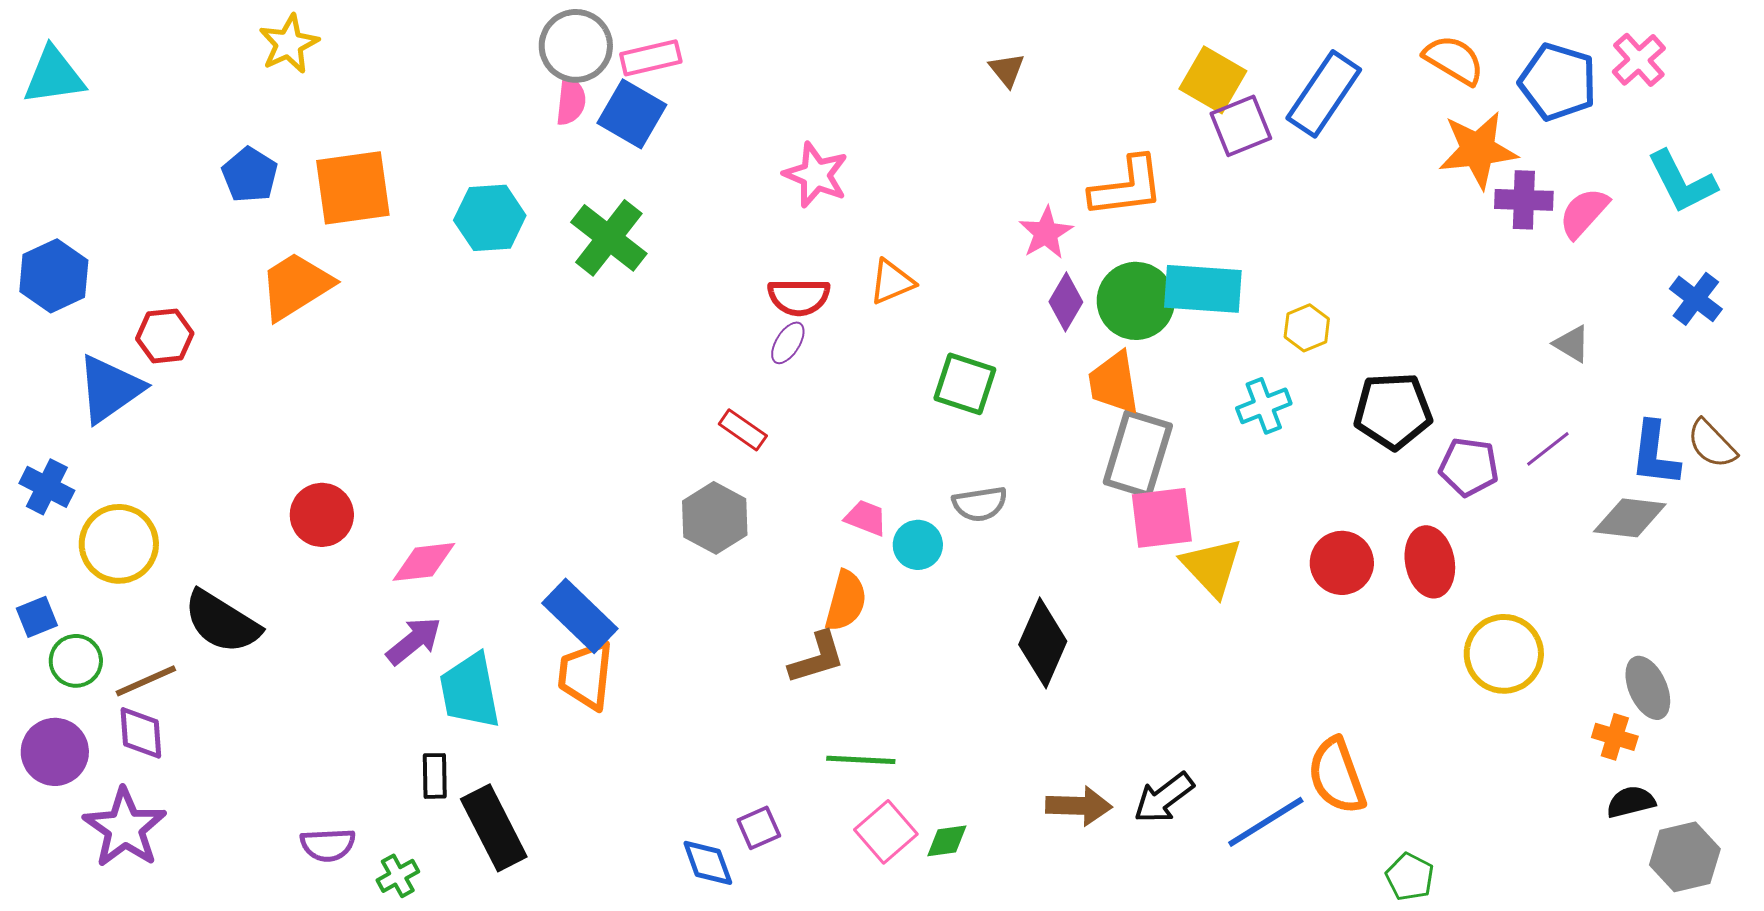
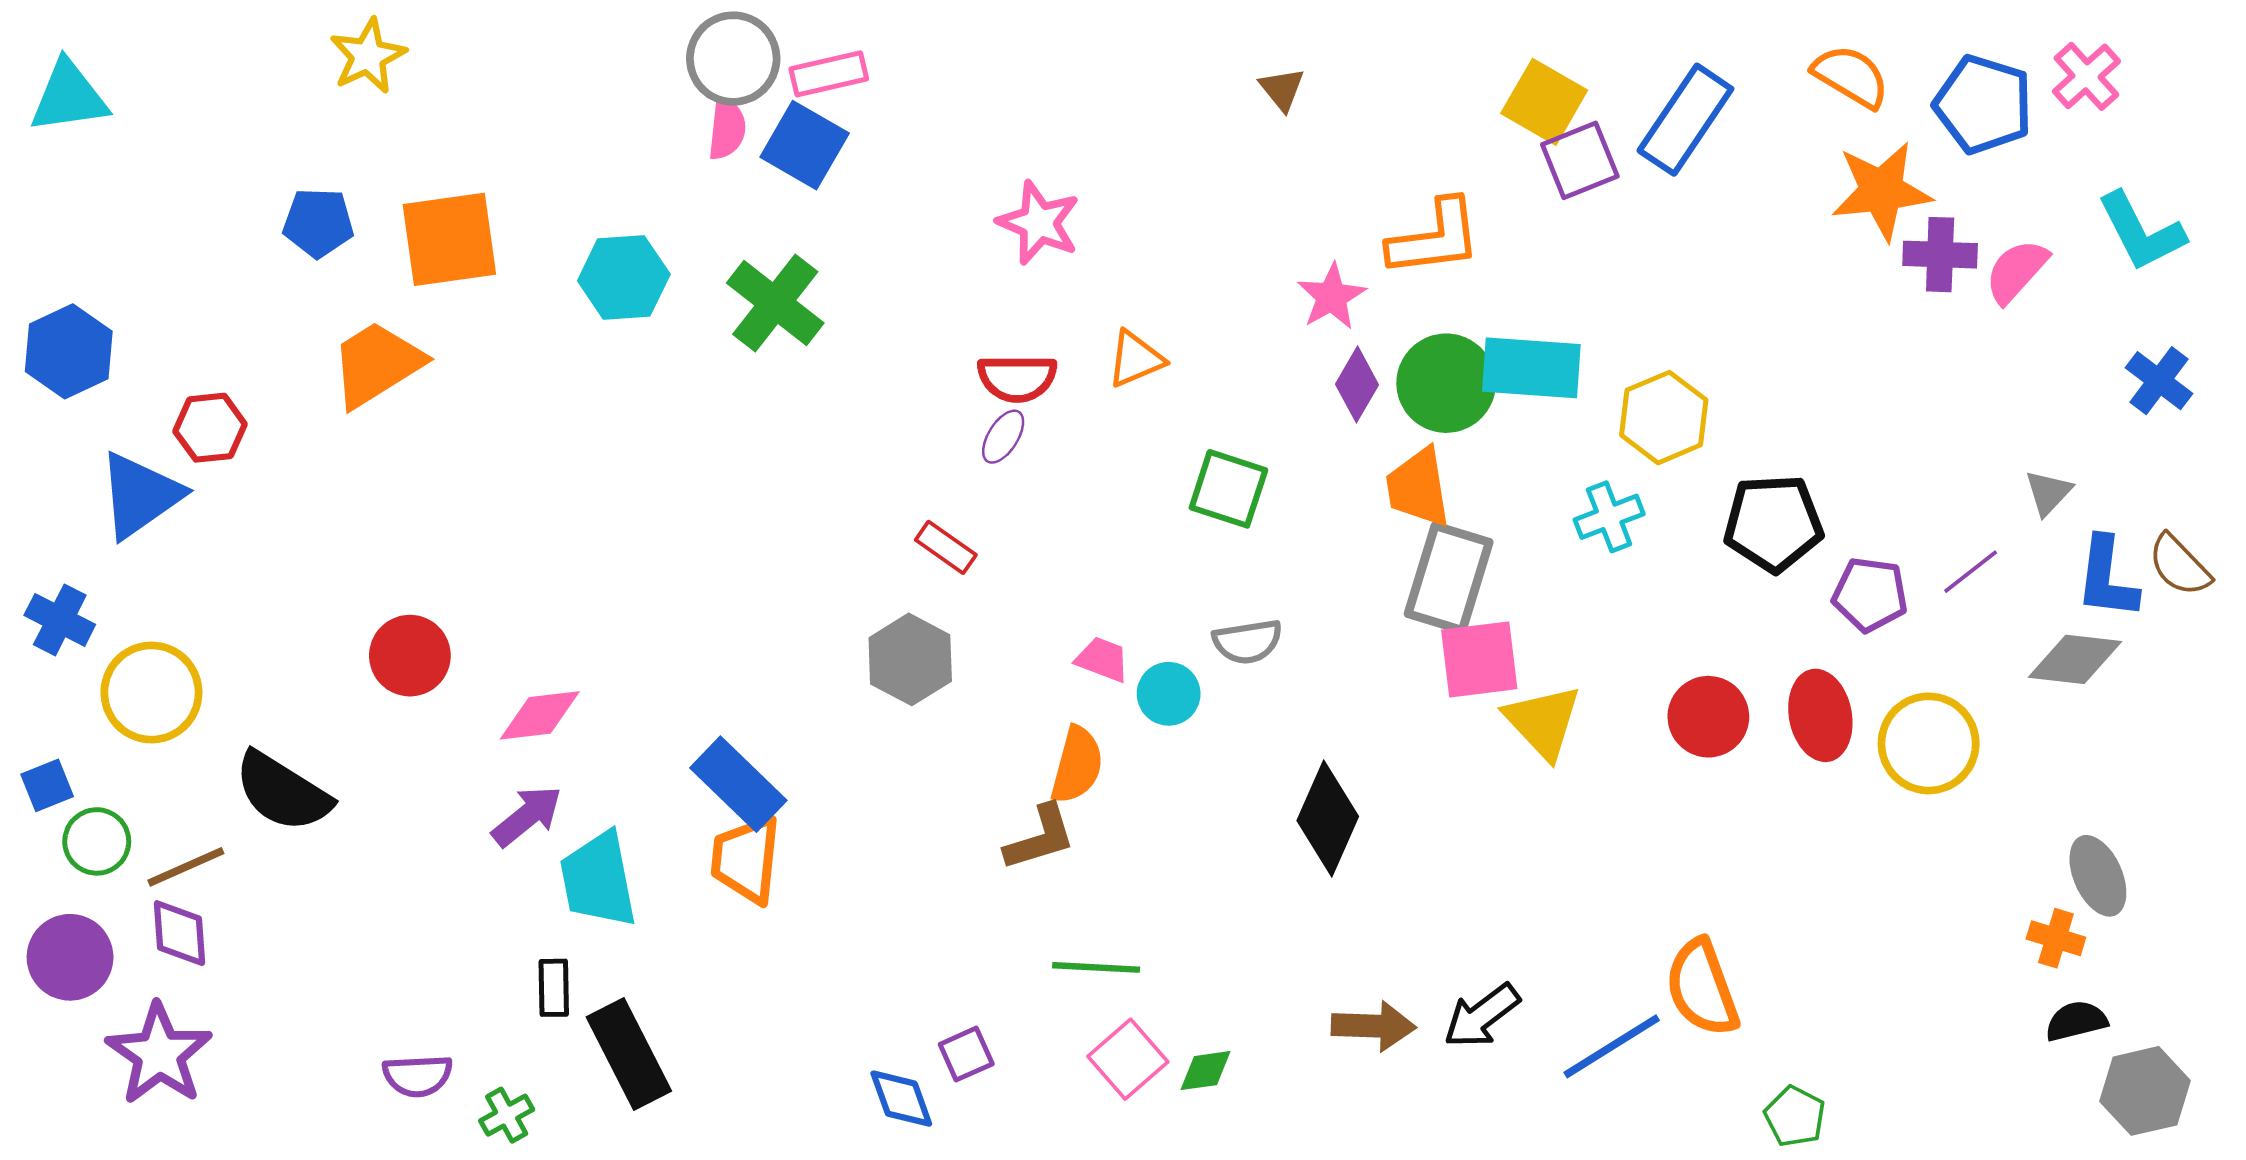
blue pentagon: (250, 175) -> (318, 223), turned -30
yellow hexagon: (1307, 328) -> (1664, 418), size x1.5
gray triangle: (1572, 344) -> (2048, 493), moved, turned 42
yellow circle: (1504, 654) -> (1929, 743), moved

